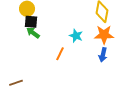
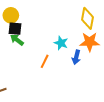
blue arrow: (103, 55) -> (76, 57), moved

